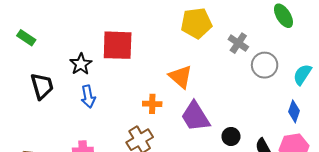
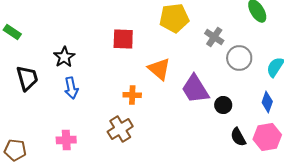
red square: (118, 45) -> (123, 39), moved, size x0.7
purple trapezoid: (195, 117) -> (195, 89), moved
black circle: (231, 136) -> (223, 105), moved

